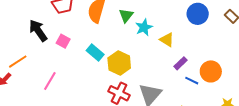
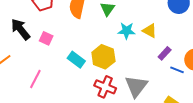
cyan star: (144, 27) -> (127, 31), moved, turned 30
cyan rectangle: (95, 52) -> (76, 60), moved

